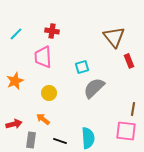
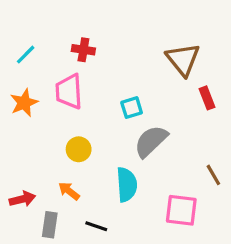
orange star: (15, 81) -> (24, 103), moved
brown line: (133, 109) -> (213, 175), turned -40
pink square: (126, 131) -> (181, 210), moved
cyan semicircle: (88, 138) -> (127, 185), moved

